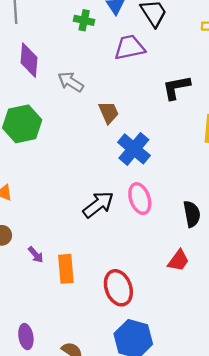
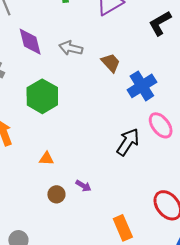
blue cross: (134, 149) -> (142, 86), turned 36
purple arrow: (36, 255) -> (83, 186), moved
orange rectangle: (66, 269) -> (123, 228), moved

